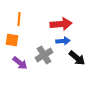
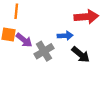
red arrow: (61, 24) -> (86, 17), moved
purple arrow: (20, 63) -> (24, 40), moved

